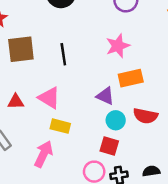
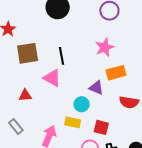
pink triangle: (49, 98) -> (52, 78), moved
cyan circle: (116, 120) -> (82, 104), moved
yellow rectangle: (60, 126) -> (73, 122), moved

